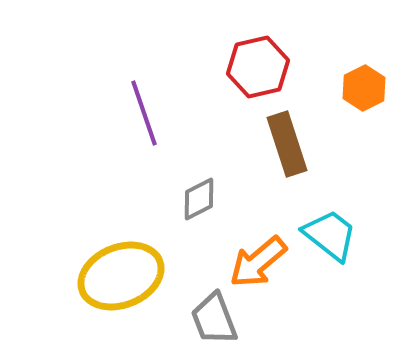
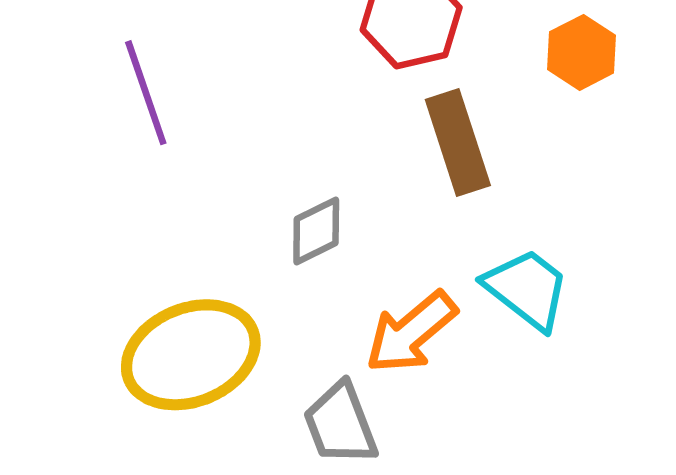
purple line: (144, 113) -> (146, 93), moved

